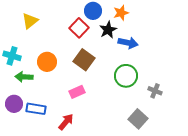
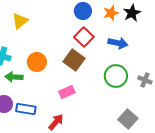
red square: (79, 28) -> (84, 37), moved
black star: (108, 30) -> (132, 13), moved
gray cross: (155, 91) -> (145, 80), moved

